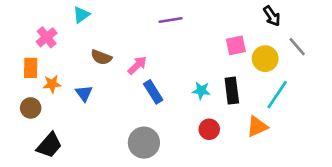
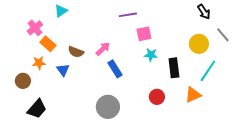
pink square: (236, 45) -> (144, 34), moved
brown semicircle: (101, 57) -> (76, 52), moved
orange rectangle: (31, 68) -> (48, 44), moved, turned -49
cyan star: (201, 91) -> (151, 55), moved

